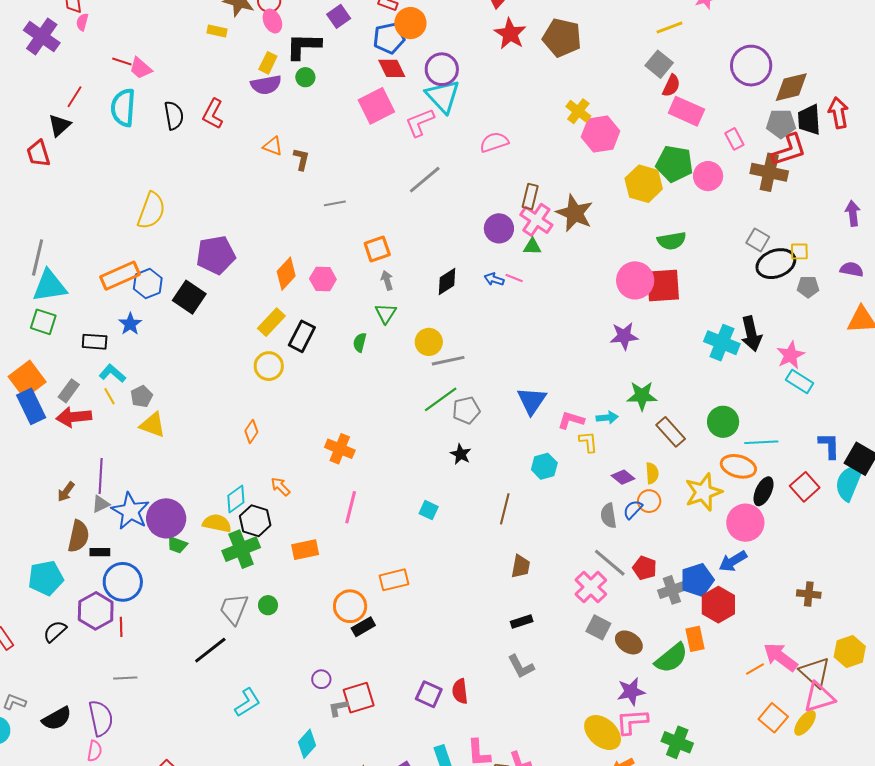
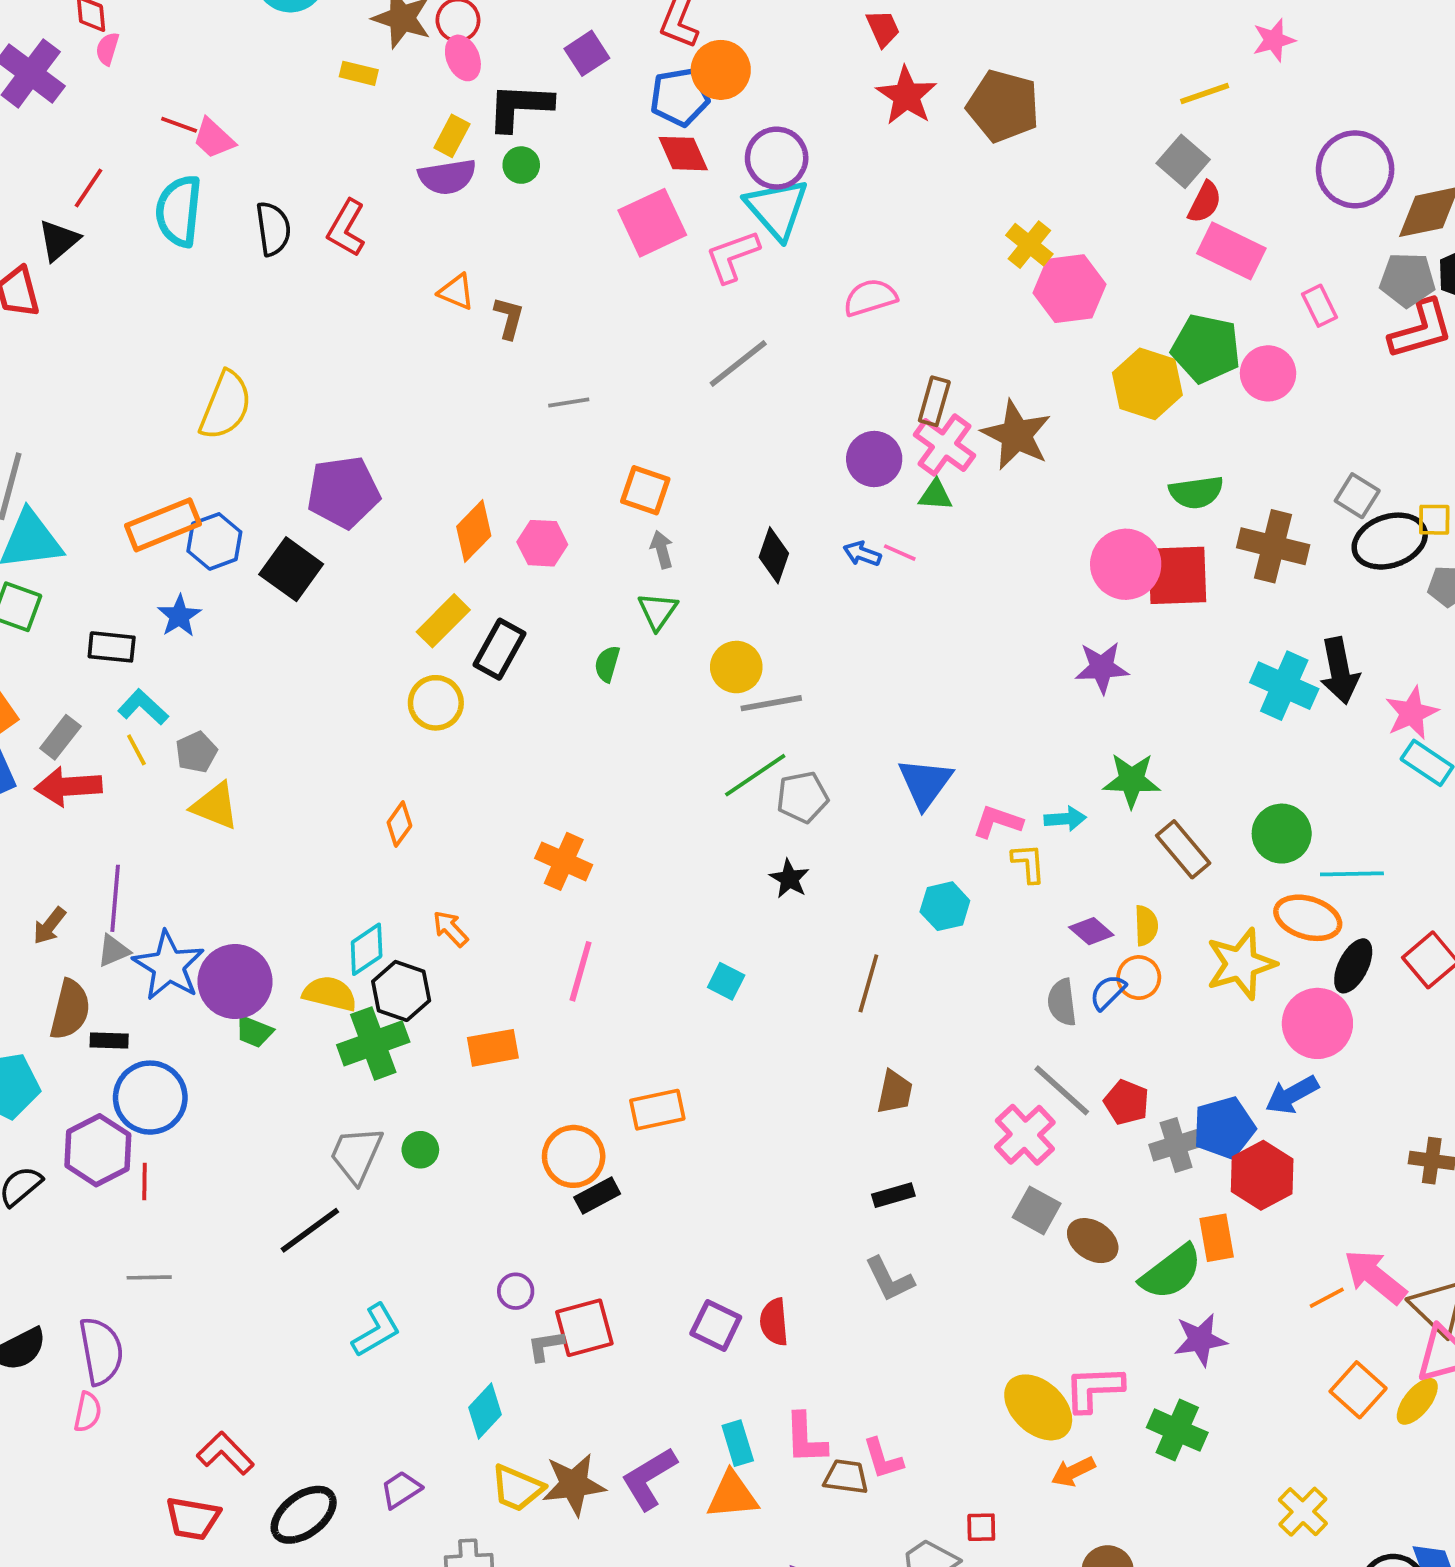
brown cross: (769, 172) -> (1273, 546), moved
orange square: (377, 249) -> (645, 490), turned 36
black diamond: (447, 282) -> (774, 555), turned -40
purple star: (631, 692) -> (1200, 1340), moved

